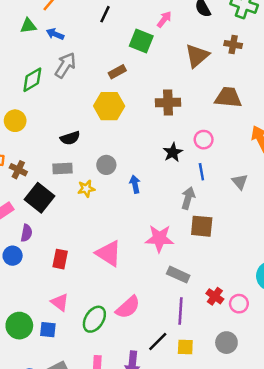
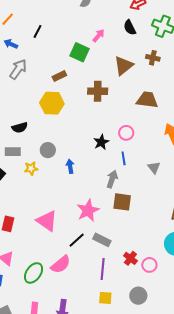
black line: (105, 14) -> (37, 31), moved
brown cross: (168, 102) -> (98, 91), moved
pink star: (159, 238) -> (88, 210), turned -30
black line: (158, 341) -> (77, 240), moved

